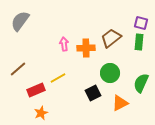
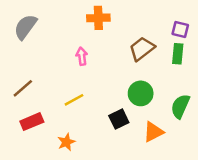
orange cross: (86, 48) -> (98, 18), moved
red rectangle: (36, 90) -> (32, 122), moved
orange star: (41, 113) -> (66, 142), moved

